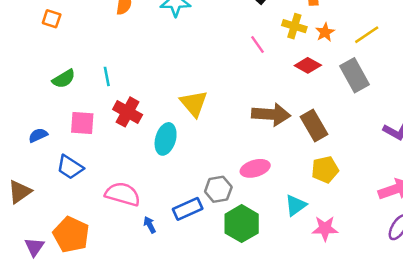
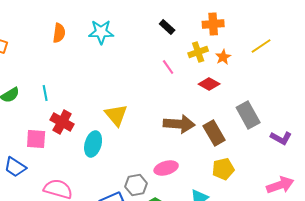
yellow cross: (294, 26) -> (198, 52), turned -36
yellow line: (367, 35) -> (261, 46), moved
gray rectangle: (354, 75) -> (248, 115), moved
pink square: (82, 123) -> (36, 139), moved

